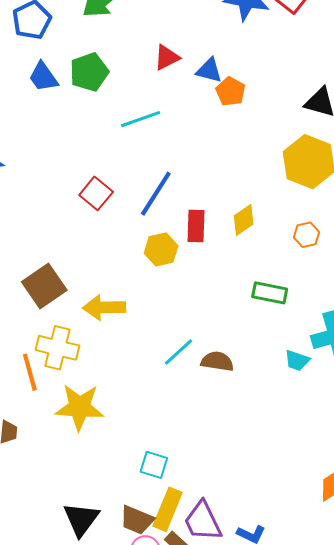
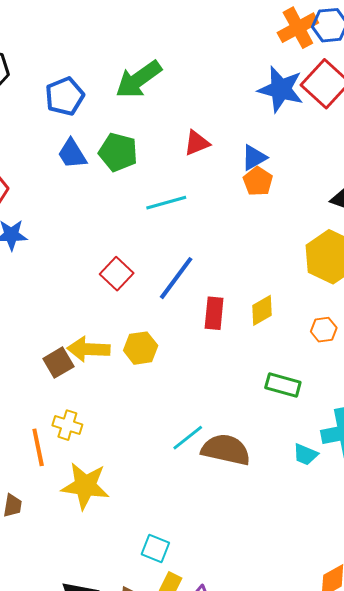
blue triangle: (209, 70) -> (254, 158), moved, turned -48
green pentagon: (89, 72) -> (118, 152), turned 30
yellow hexagon: (161, 249) -> (141, 348), moved
brown square: (44, 286) -> (58, 363), size x0.7
yellow arrow: (104, 307) -> (89, 349), moved
yellow cross: (57, 348) -> (67, 425), size x0.7
brown semicircle: (217, 361) -> (226, 450), size x1.5

